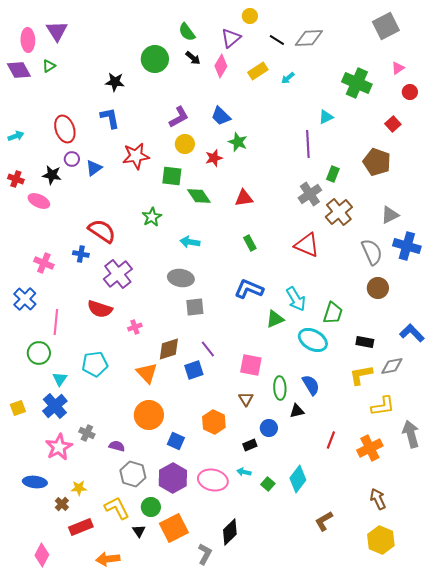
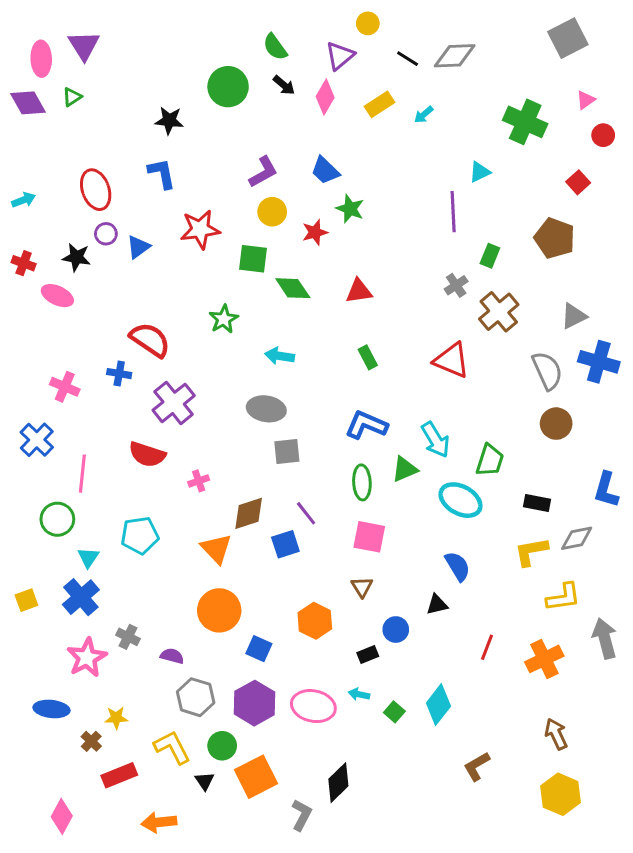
gray cross: (310, 194) -> (456, 285), size x0.7
blue L-shape: (412, 333) -> (606, 490), turned -120
green ellipse: (280, 388) -> (362, 482), moved

